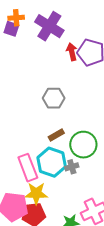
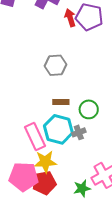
brown rectangle: (56, 135) -> (61, 102), turned 35
green circle: (83, 145) -> (89, 109), size x0.7

